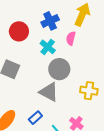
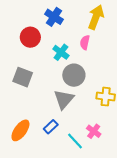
blue cross: (50, 21) -> (54, 17), moved, turned -30
gray triangle: (49, 92) -> (64, 99), turned 45

